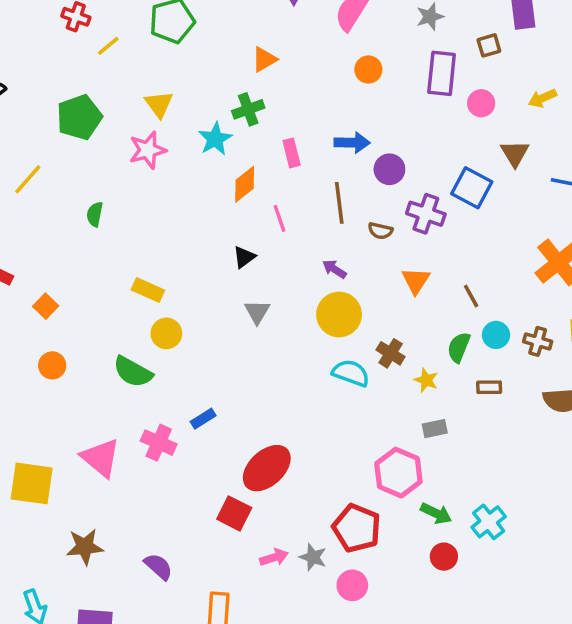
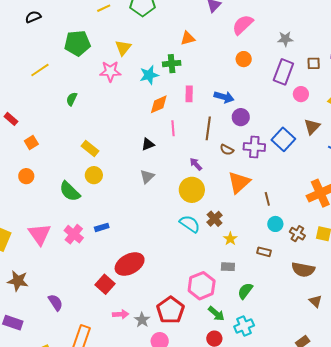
purple cross: (426, 214) -> (254, 147), turned -30
orange triangle: (416, 281) -> (239, 182), size x1.4
green semicircle: (459, 347) -> (245, 291), moved

